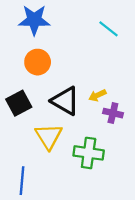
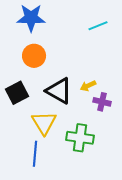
cyan line: (109, 29) -> (98, 26), turned -60
blue line: (22, 181) -> (35, 154), moved

